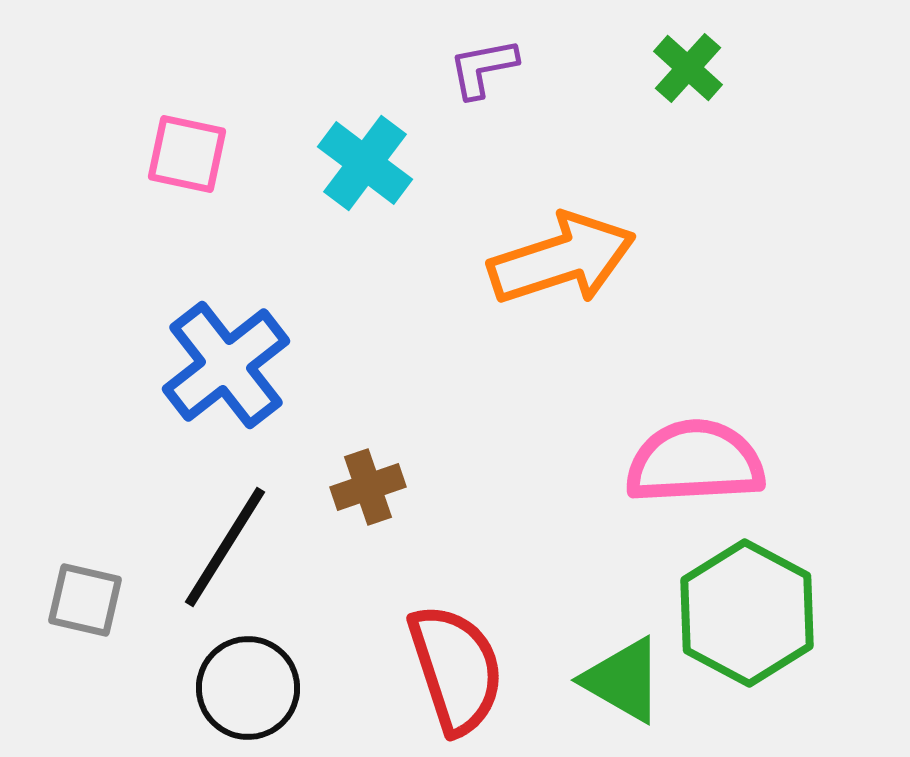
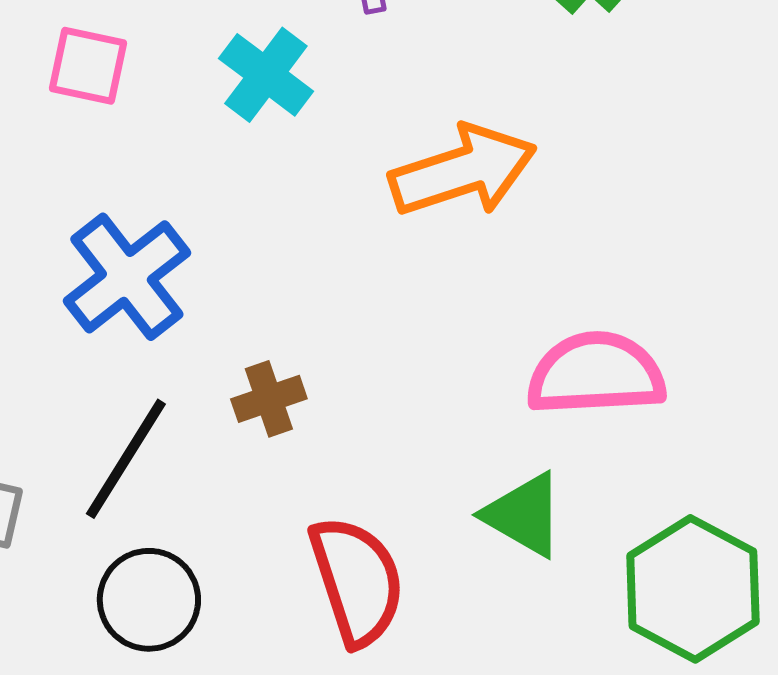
green hexagon: (747, 613) -> (693, 589), moved
green triangle: (623, 680) -> (524, 515), moved

